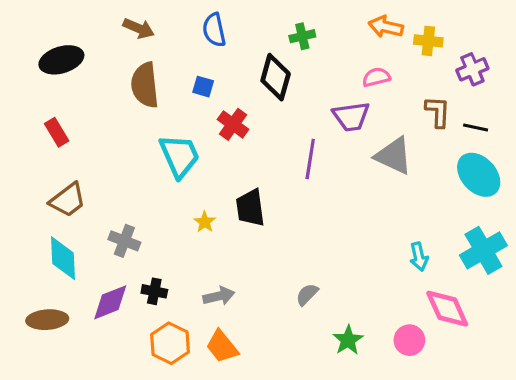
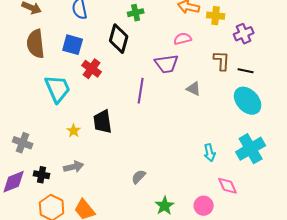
blue square: (203, 87) -> (73, 45), size x1.5
gray triangle: (394, 156) -> (194, 89), size x0.6
gray arrow: (219, 296) -> (74, 167), moved
pink diamond: (447, 309) -> (228, 186), size x0.7

